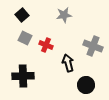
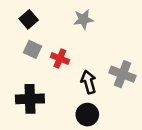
gray cross: (93, 46) -> (123, 74), moved
black circle: (86, 85) -> (87, 115), moved

